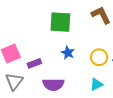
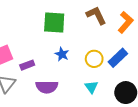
cyan triangle: (96, 84) -> (91, 87), turned -40

